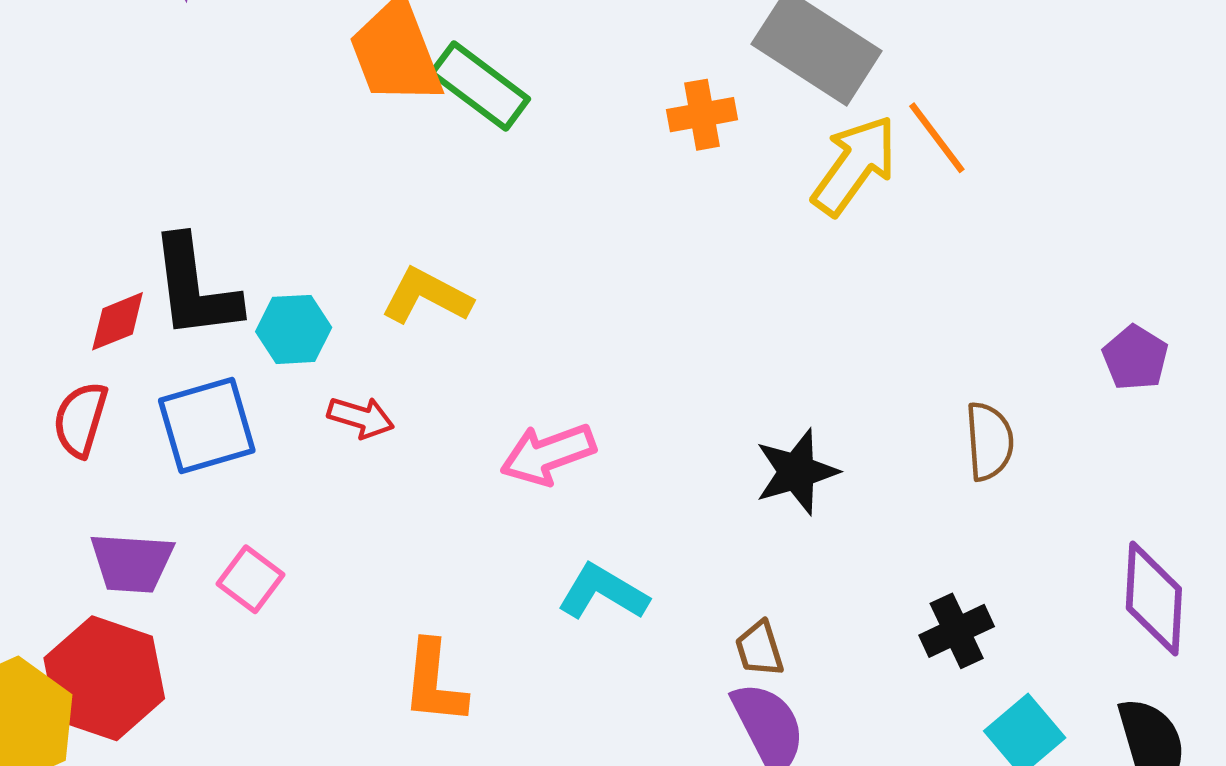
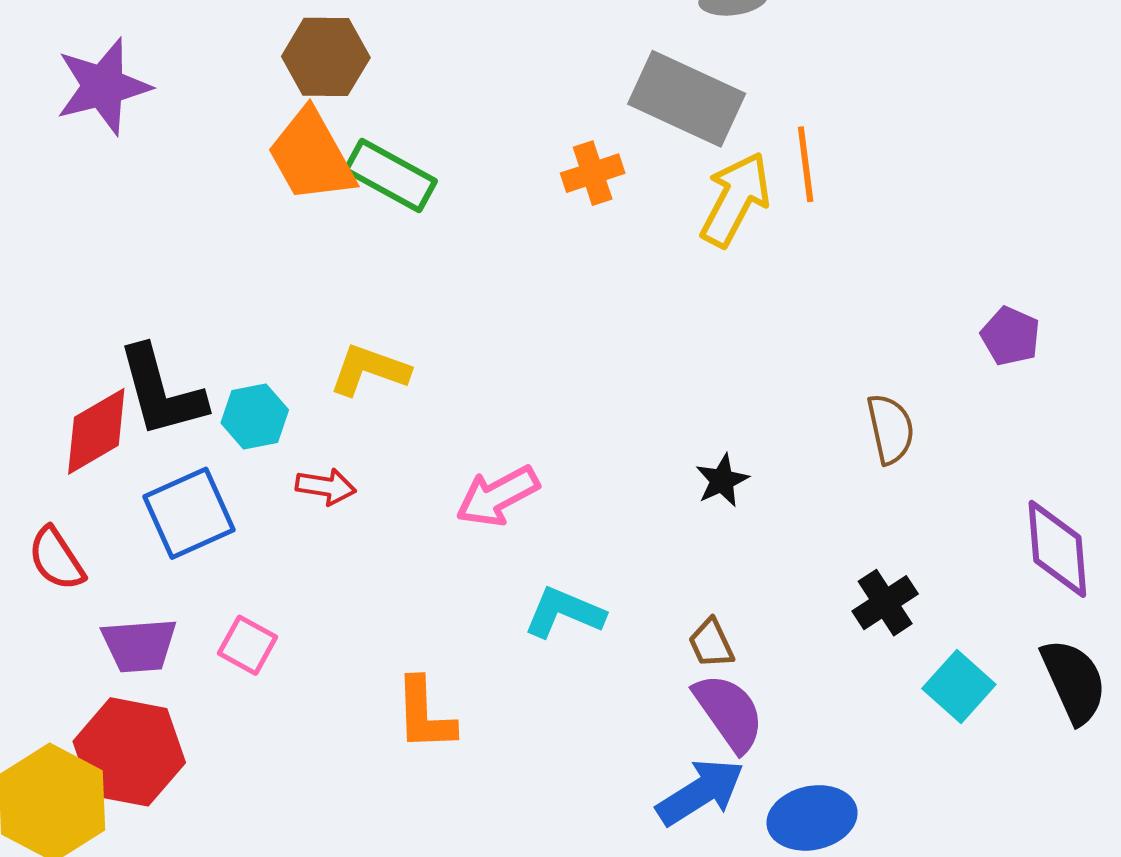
orange line: (937, 138) -> (806, 164), turned 38
red diamond: (118, 321) -> (96, 431), size x1.5
red semicircle: (80, 419) -> (56, 559), moved, turned -42
black star: (797, 472) -> (722, 480), size x0.7

